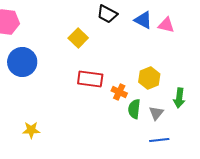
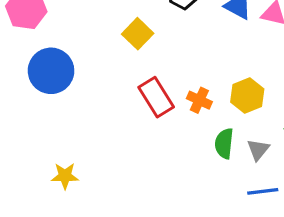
red rectangle: (90, 79) -> (156, 97), turned 50
orange cross: (119, 92) -> (199, 100), moved

